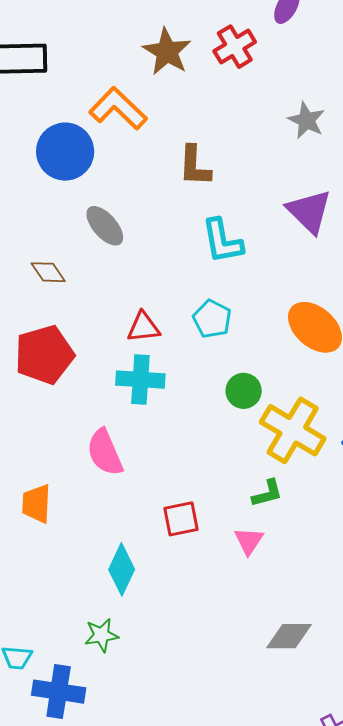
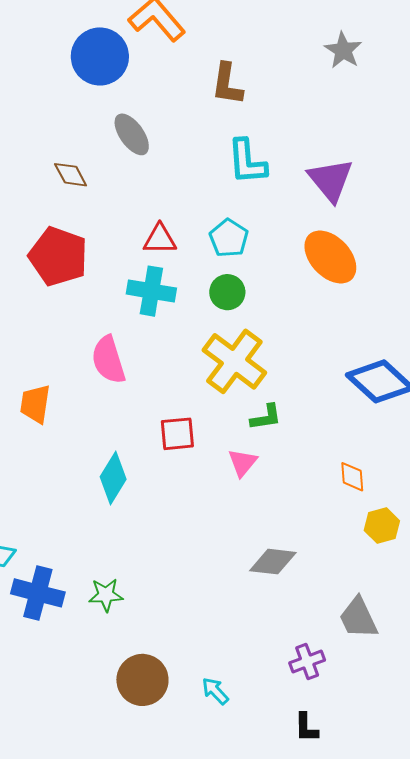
purple triangle: (309, 211) -> (331, 180), moved
red pentagon: (44, 355) -> (58, 256), turned 30
green circle: (244, 391) -> (227, 292), moved
yellow cross: (293, 430) -> (234, 361), moved
green star: (101, 635) -> (106, 595), moved

